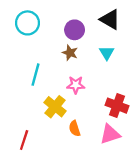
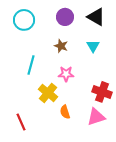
purple circle: (75, 30) -> (65, 17), moved
red line: (24, 140) -> (21, 122), turned -42

